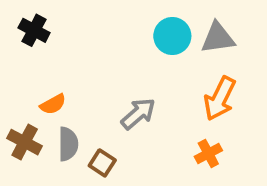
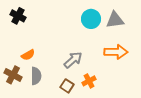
orange arrow: (220, 99) -> (116, 52), turned -115
orange cross: (208, 153) -> (89, 81), moved
brown square: (102, 163) -> (67, 86), moved

